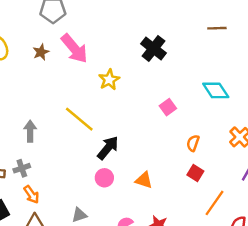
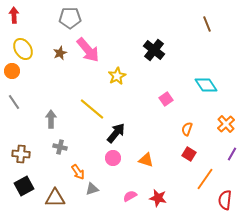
brown line: (217, 28) -> (207, 24), moved, turned 70
gray cross: (22, 168) -> (60, 147), moved, turned 32
orange arrow: (31, 195) -> (78, 172), moved

